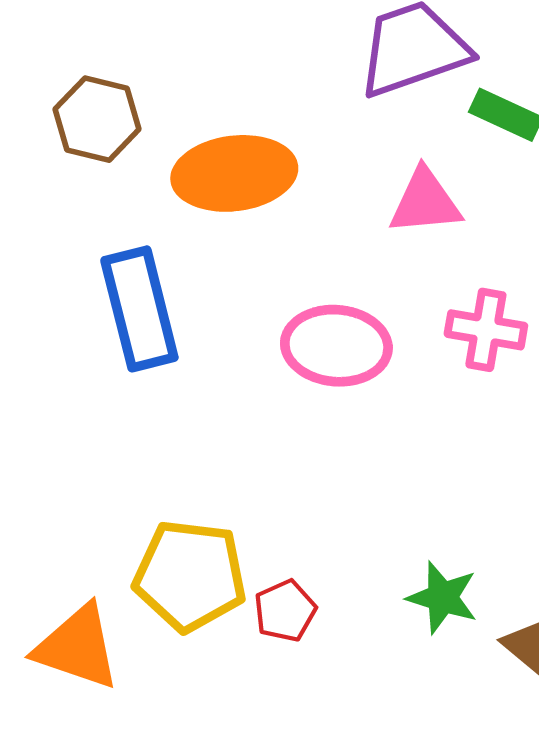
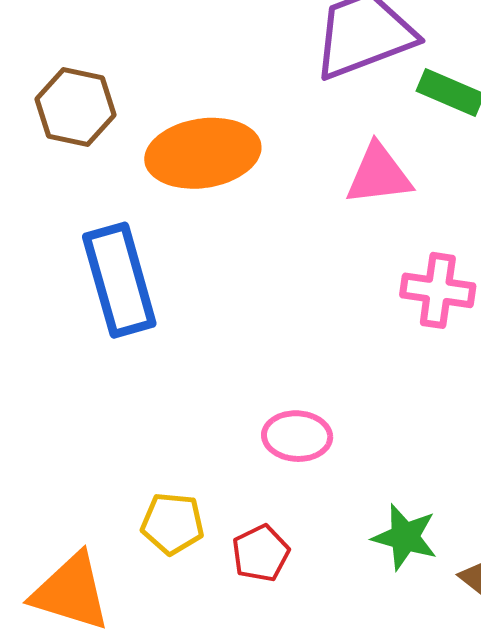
pink ellipse: (336, 346) -> (297, 436), moved, size x0.7
yellow pentagon: (190, 576) -> (173, 523), size x0.6

